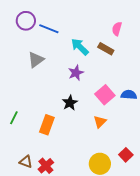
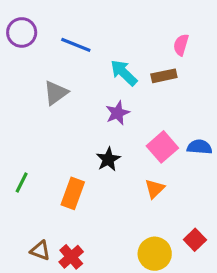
purple circle: (26, 21) -> (22, 32), moved
brown rectangle: (106, 49) -> (164, 76), turned -42

